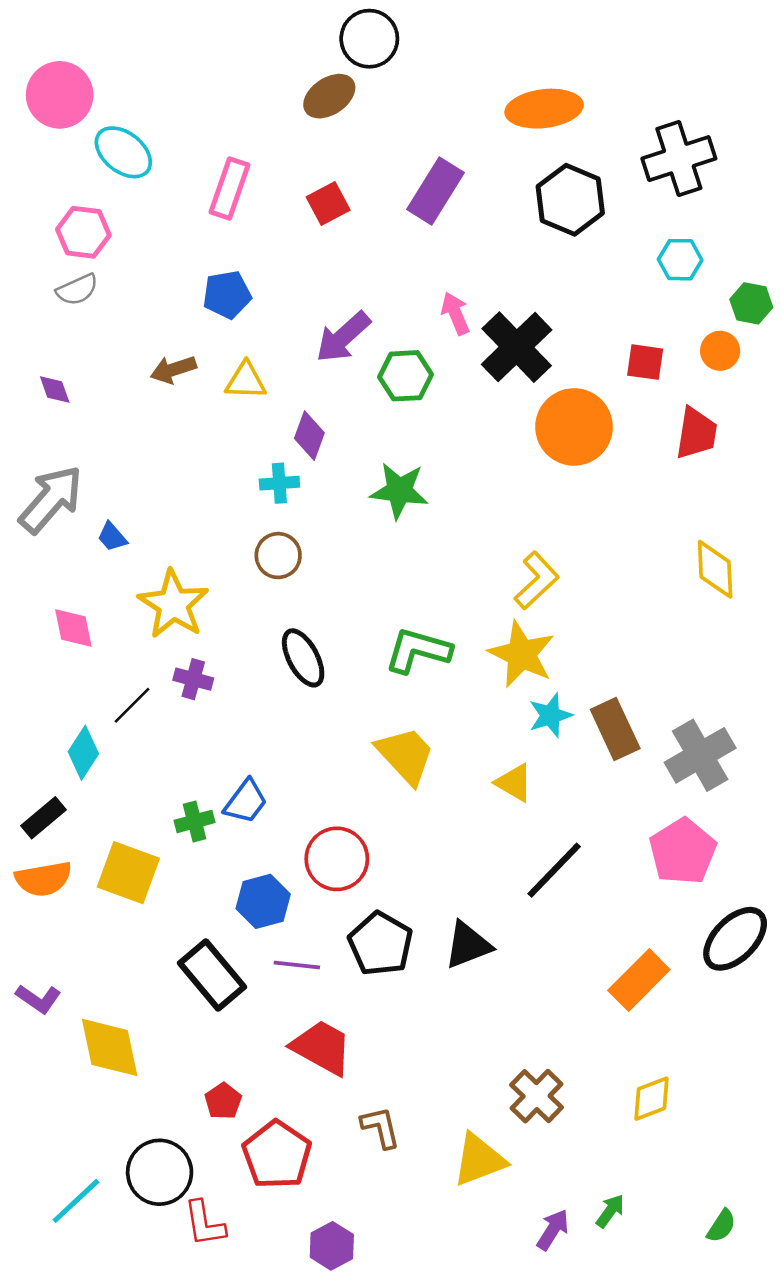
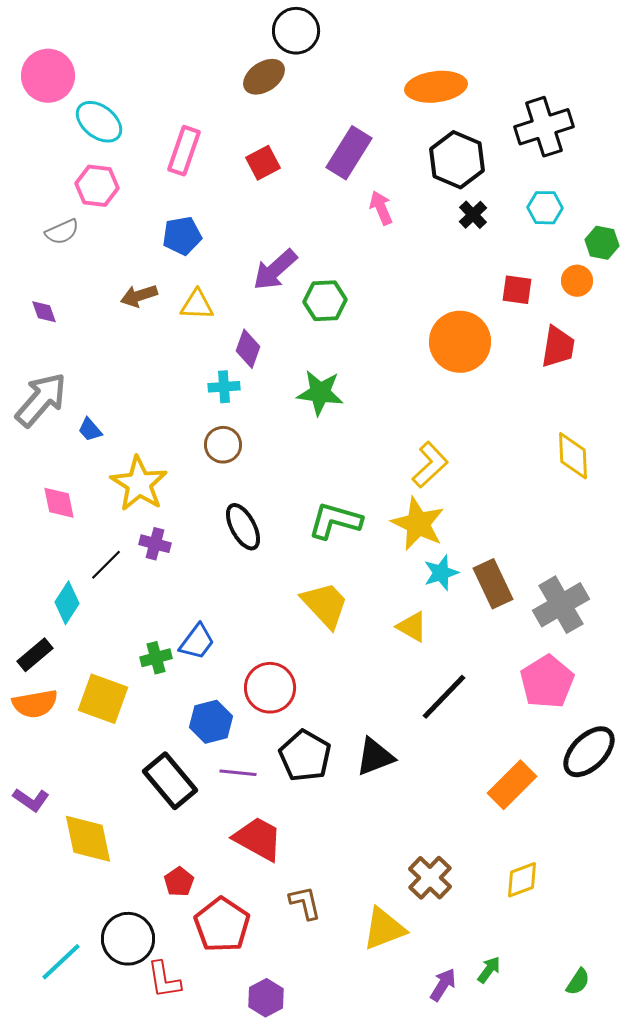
pink hexagon: (83, 232) -> (97, 186), moved
pink arrow: (455, 313) -> (381, 208), moved
black cross: (517, 347) -> (473, 215), moved, size x0.5

